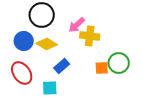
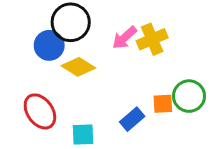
yellow cross: (90, 36) -> (152, 39), moved, turned -30
blue circle: (24, 41) -> (49, 45), moved
blue rectangle: (62, 66) -> (132, 119), moved

